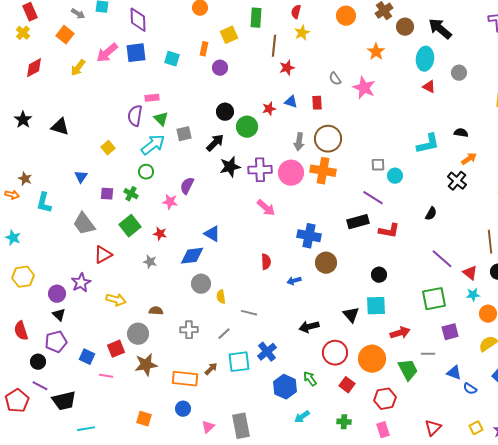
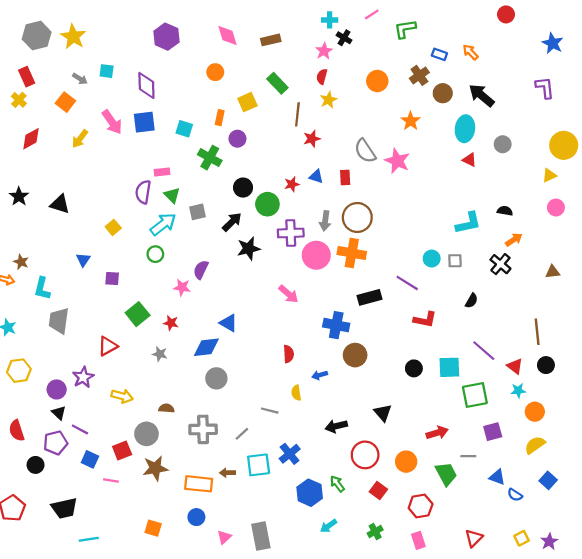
green rectangle: (256, 18) -> (277, 83), turned -48
pink arrow: (107, 53) -> (112, 122), turned -85
gray semicircle: (335, 79) -> (365, 151), size x1.6
gray square: (378, 165) -> (455, 261), moved
purple cross: (260, 170) -> (291, 233), moved
green cross: (131, 194) -> (210, 158), moved, size x1.5
black rectangle: (358, 222) -> (370, 297), moved
gray trapezoid: (84, 224) -> (59, 321), moved, turned 45
yellow semicircle: (221, 297) -> (296, 393), moved
cyan square: (376, 306) -> (449, 367), moved
gray cross: (189, 330) -> (203, 429), size x1.4
orange circle: (372, 359) -> (406, 462), size x0.7
brown arrow: (211, 369) -> (227, 473), turned -136
purple line: (40, 386) -> (80, 429), moved
green cross: (344, 422) -> (375, 532), turned -32

